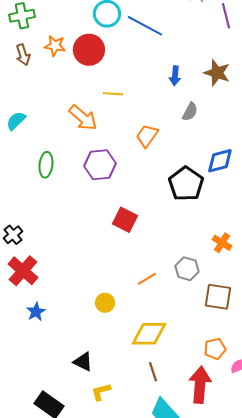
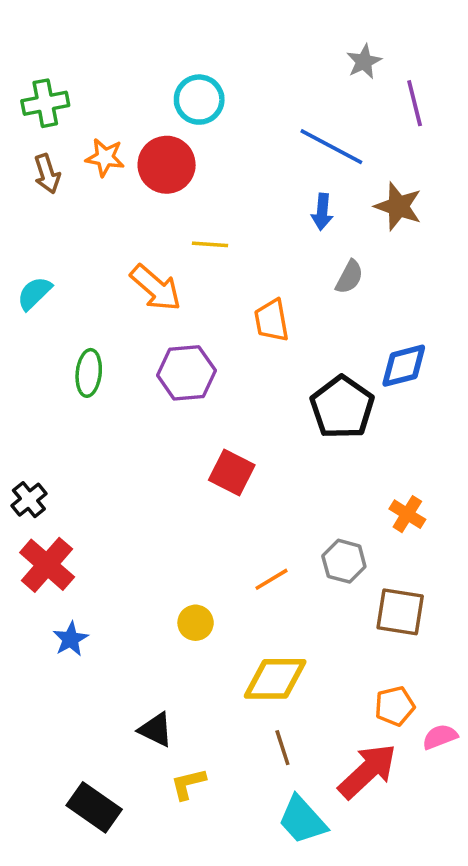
blue line: (145, 26) -> (331, 147), moved
orange trapezoid: (147, 136) -> (272, 320), turned -45
red arrow: (200, 385) -> (367, 771), turned 42

